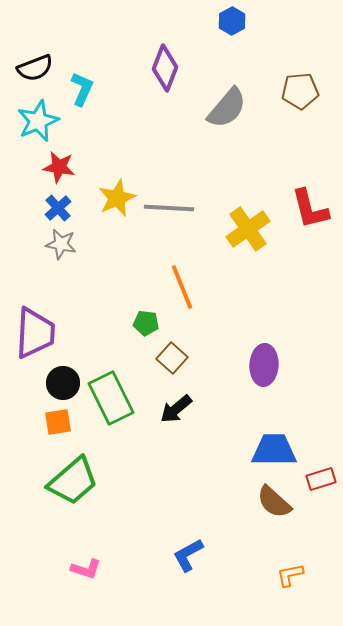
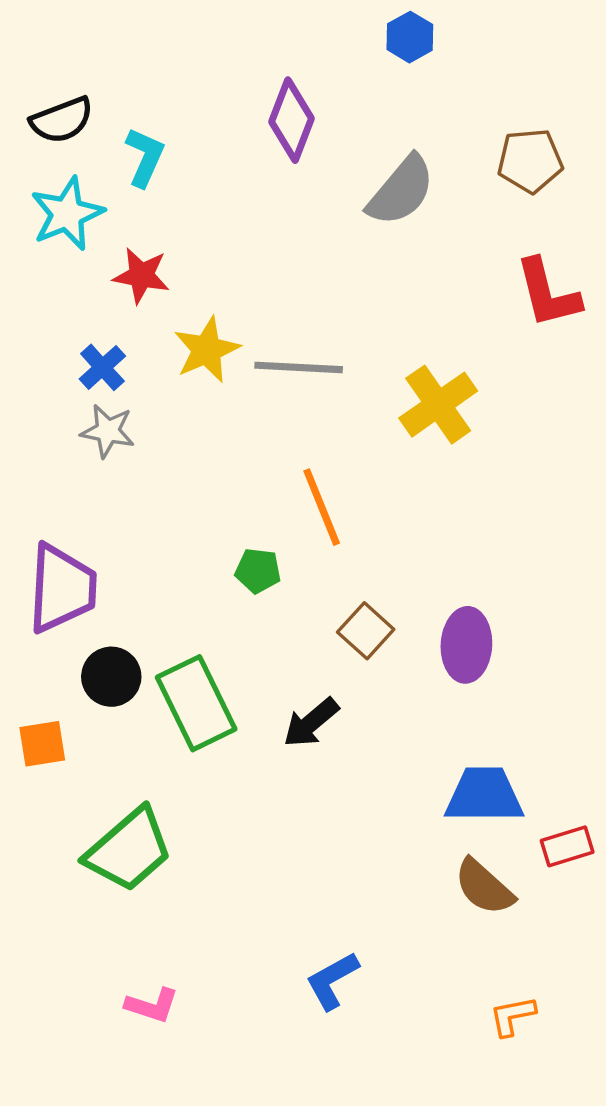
red star: (59, 167) -> (141, 276), moved
red L-shape: (310, 209) -> (548, 293), moved
brown square: (172, 358) -> (366, 631), moved
orange square: (58, 422) -> (42, 744), moved

